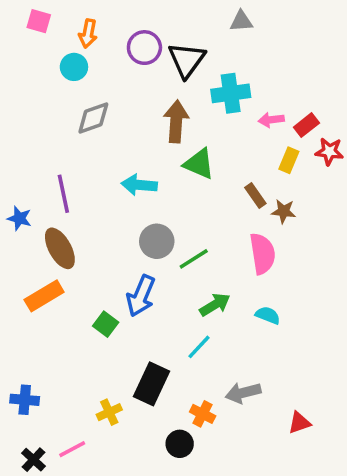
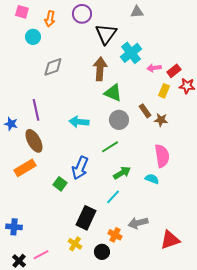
purple circle: (144, 48) -> (82, 14), moved
cyan circle: (74, 67) -> (33, 37), moved
cyan cross: (231, 93) -> (131, 53), turned -30
cyan arrow: (139, 185) -> (79, 122), moved
gray circle: (157, 241) -> (119, 120), moved
pink semicircle: (262, 254) -> (162, 156), moved
yellow cross: (109, 412) -> (75, 244), moved, turned -32
red triangle: (299, 423) -> (170, 240), size x1.5

